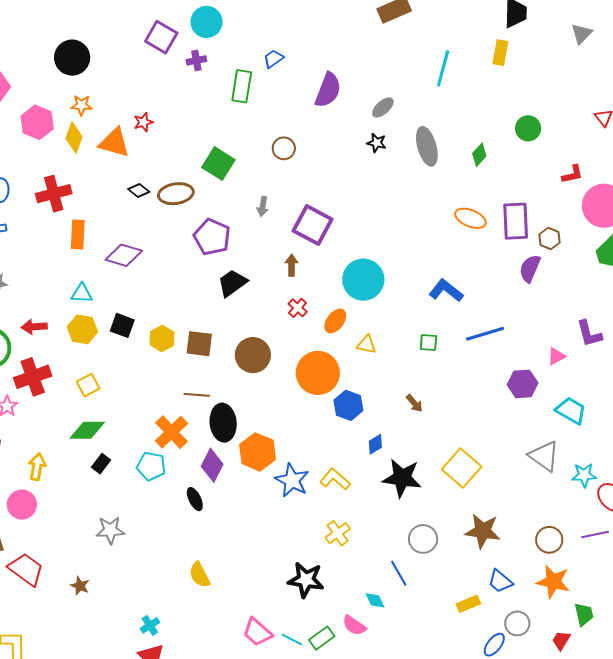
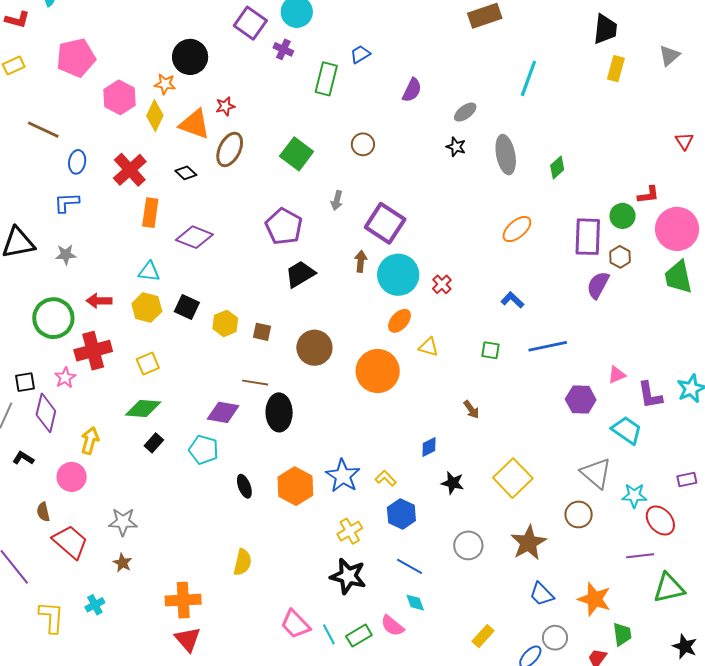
yellow rectangle: (500, 53) -> (616, 69), moved
black circle: (72, 58) -> (190, 57), moved
purple cross: (196, 60) -> (283, 49), turned 30
purple semicircle: (328, 90) -> (412, 90), size x0.7
green circle: (528, 128) -> (623, 216), moved
black diamond: (139, 190) -> (186, 173), moved
red cross: (54, 194) -> (130, 170), turned -32
brown ellipse: (176, 194) -> (230, 149), moved, turned -60
orange ellipse: (470, 218) -> (517, 229), moved, turned -68
cyan circle: (363, 280) -> (398, 275), moved
blue L-shape: (446, 291) -> (512, 300), size x0.7
red cross: (298, 308) -> (442, 284), moved
purple L-shape: (589, 334) -> (650, 395), moved
brown square: (199, 344) -> (262, 332), size x0.7
blue hexagon: (348, 405) -> (401, 514), moved
orange cross: (172, 432) -> (183, 600), moved, turned 36
orange hexagon: (258, 452) -> (295, 486), moved
purple diamond: (212, 465) -> (223, 412), moved, turned 68
black star: (402, 478) -> (453, 483), size x0.6
yellow L-shape: (335, 479) -> (386, 478), size x0.7
gray star: (110, 530) -> (123, 522), moved
brown star: (483, 531) -> (528, 543), turned 30
yellow cross: (338, 533) -> (350, 531), moved
brown circle: (549, 540) -> (579, 514), moved
blue line: (399, 573) -> (410, 566), moved, turned -36
yellow semicircle: (200, 575) -> (243, 562), turned -144
yellow rectangle: (468, 604) -> (483, 636), moved, turned -30
cyan cross: (150, 625) -> (95, 605), moved
cyan line: (292, 640) -> (329, 634), turned 30

